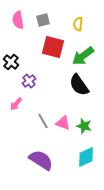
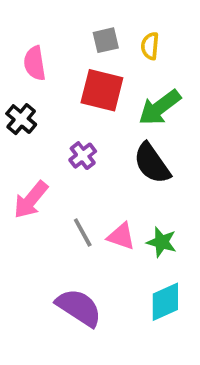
pink semicircle: (18, 20) -> (35, 63), moved
gray square: (43, 20) -> (106, 40), moved
purple cross: (29, 81) -> (83, 156), moved
pink arrow: (16, 104) -> (31, 200), size x1.5

